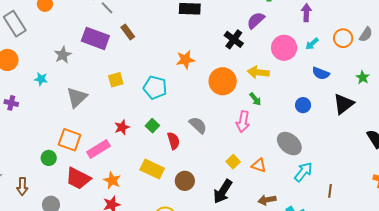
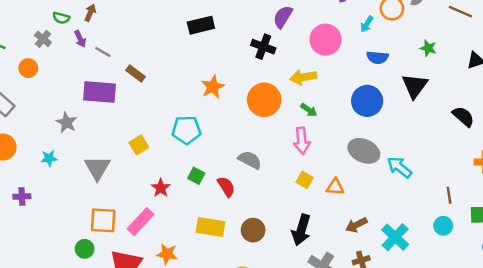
cyan arrow: (312, 44) -> (367, 24), moved
yellow square: (116, 80) -> (139, 145), moved
blue circle: (303, 105) -> (367, 101), size x1.6
yellow square: (233, 162) -> (305, 180), moved
cyan arrow: (303, 172) -> (399, 167), moved, turned -75
brown line: (330, 191) -> (449, 195), moved

